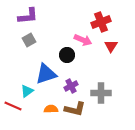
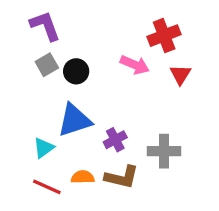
purple L-shape: (28, 16) -> (45, 26), turned -105
black circle: (67, 55) -> (76, 71), moved
red line: (13, 106) -> (47, 187), moved

